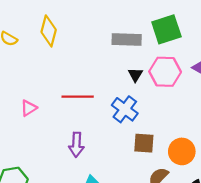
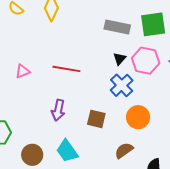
blue cross: (125, 109) -> (122, 85), moved
brown square: (144, 143) -> (96, 119), moved
orange circle: (182, 151) -> (138, 117), moved

